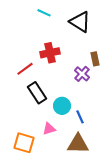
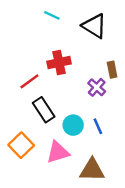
blue line: (80, 117) -> (98, 126), moved
pink triangle: (49, 129) -> (58, 152), size x1.5
orange square: (24, 143) -> (21, 145), moved, turned 30

